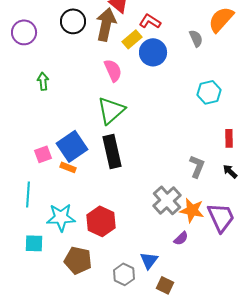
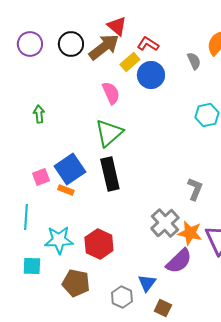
brown arrow: (106, 24) -> (104, 47), turned 40
purple circle: (24, 32) -> (30, 44), moved
green arrow: (43, 81) -> (39, 114), moved
purple semicircle: (181, 238) -> (179, 261), size x1.8

